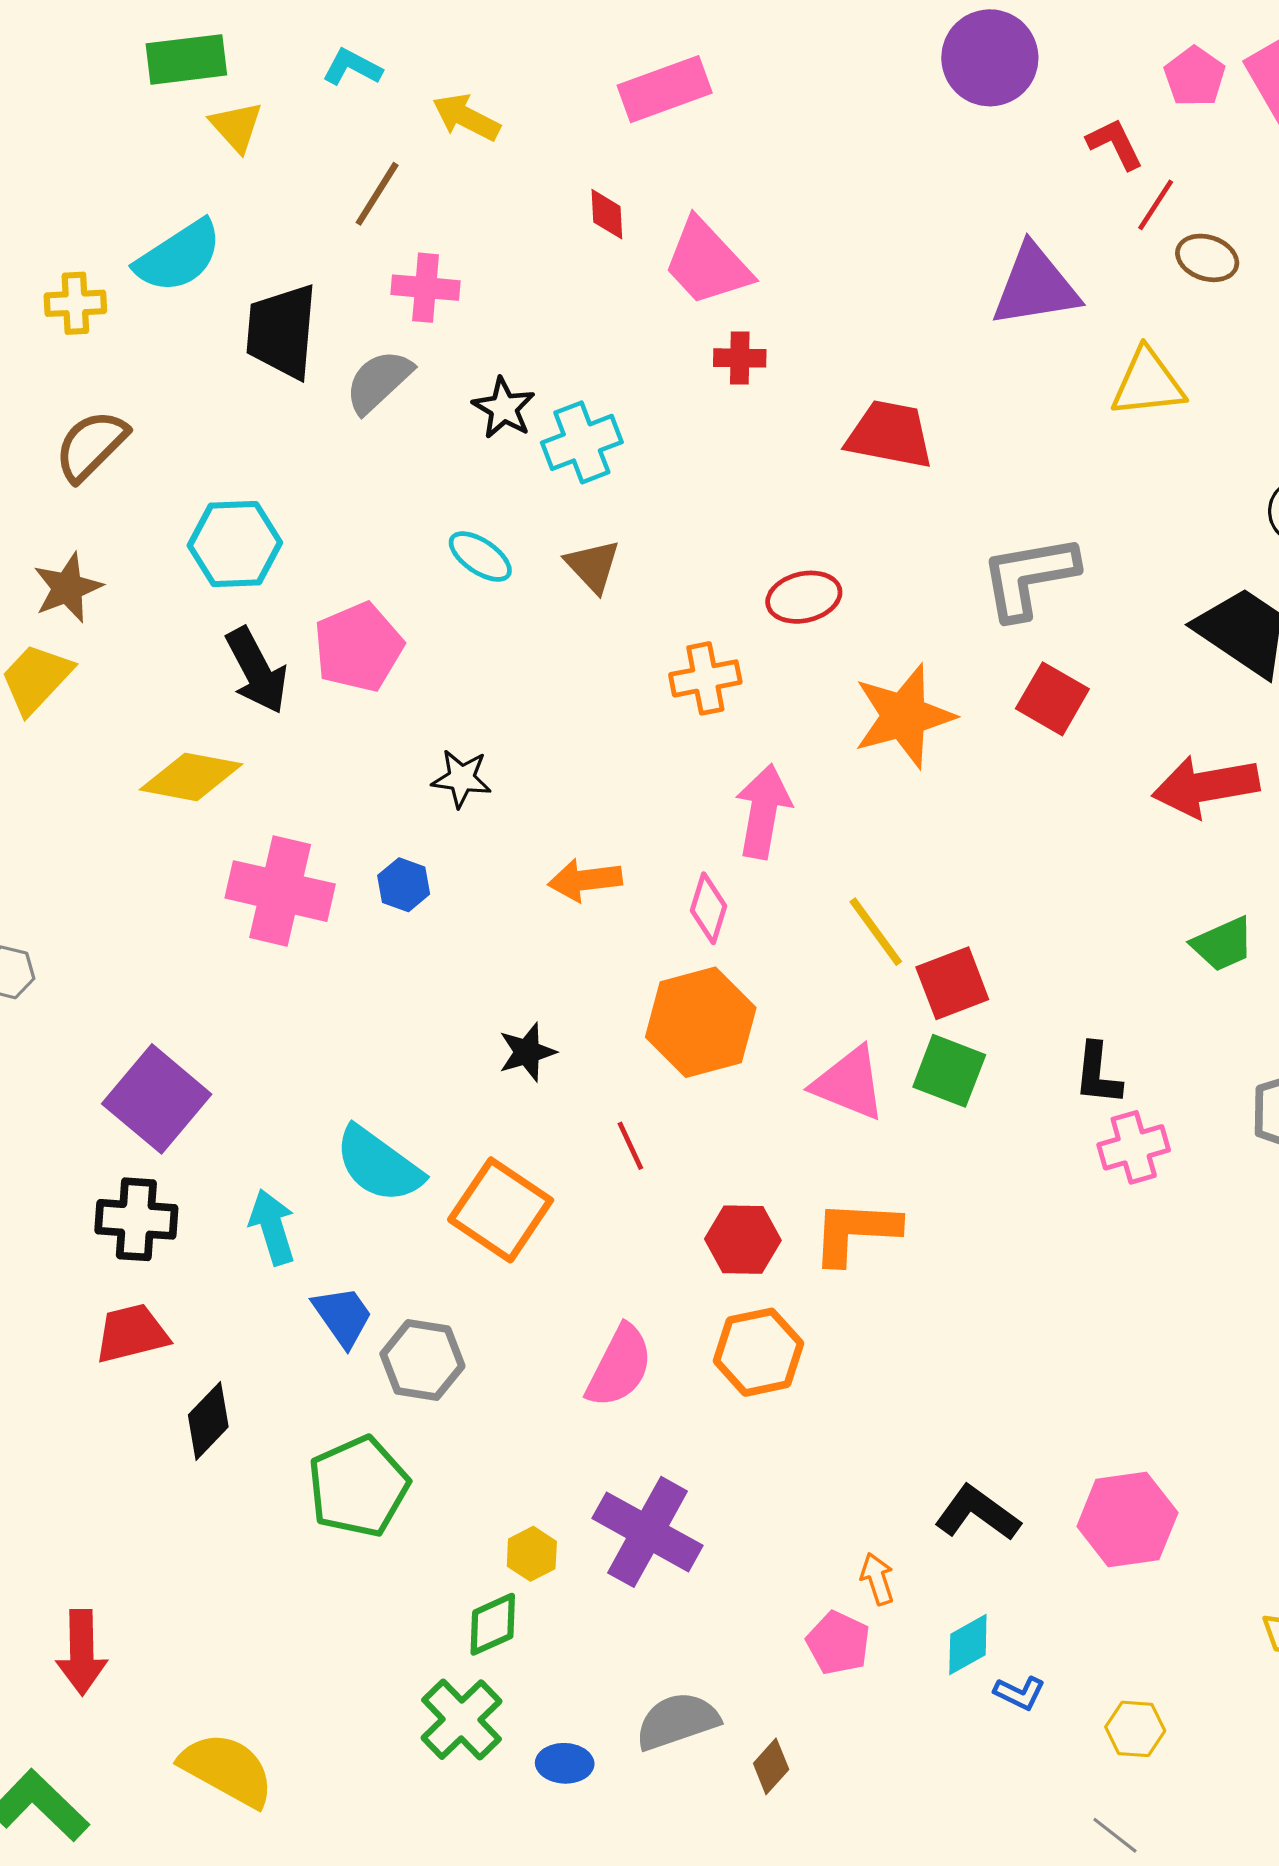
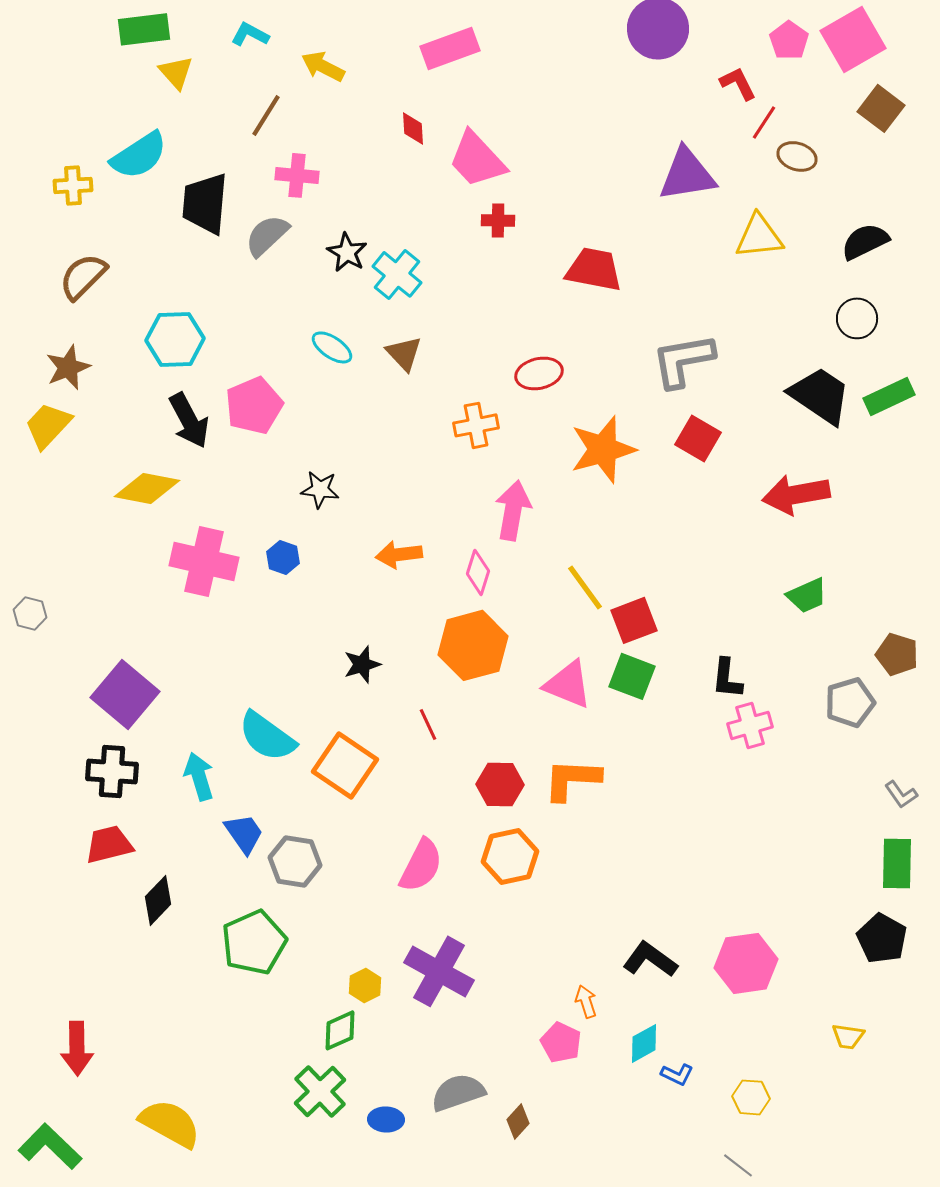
cyan cross: (582, 442) -> (397, 274), turned -30

